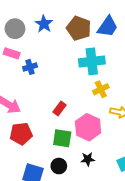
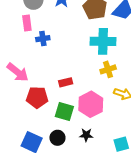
pink rectangle: (12, 53) -> (27, 23), turned 56
red rectangle: (59, 108) -> (66, 82), turned 32
red pentagon: (21, 134) -> (37, 97), moved

